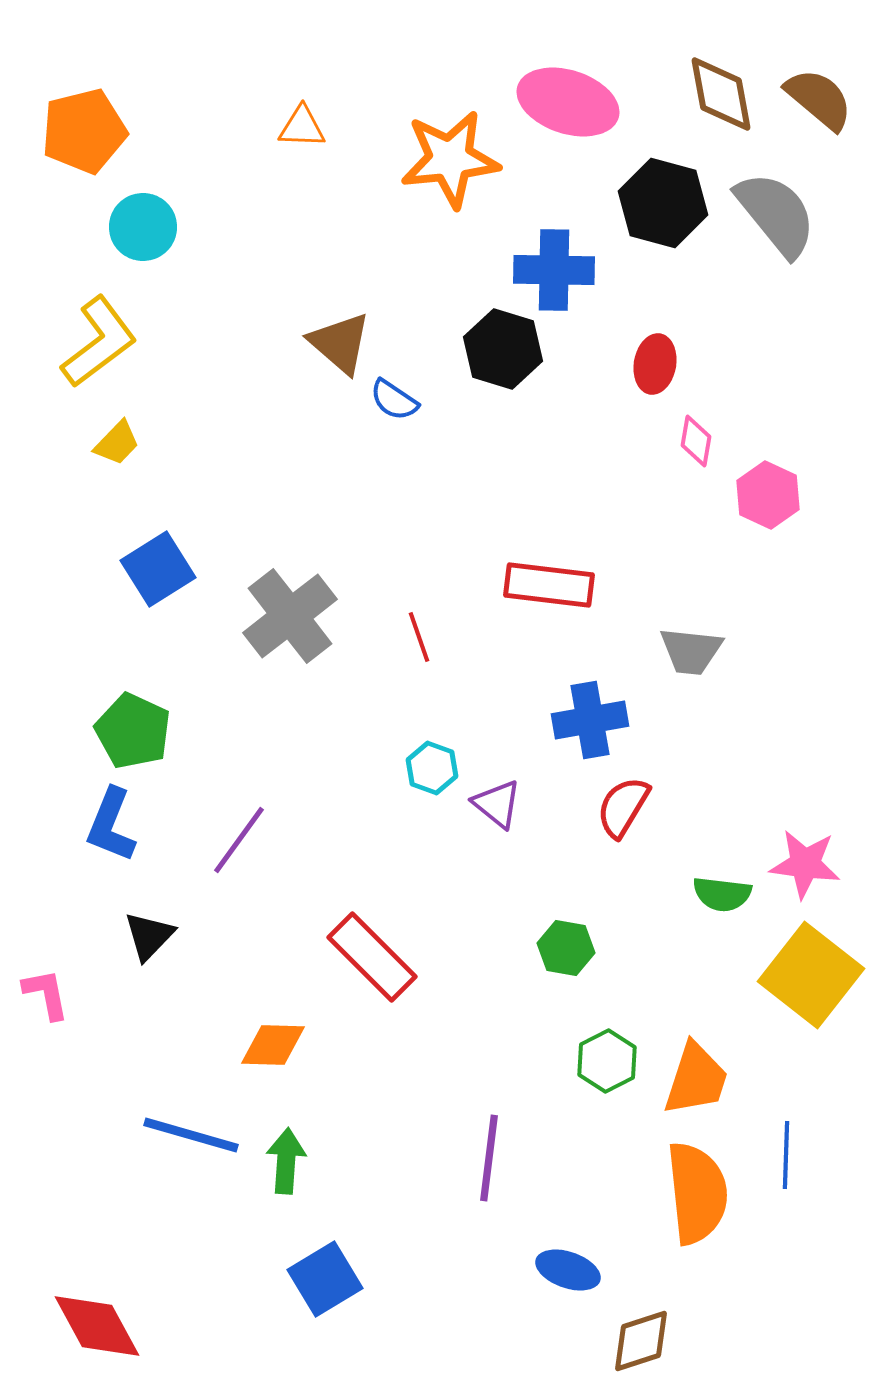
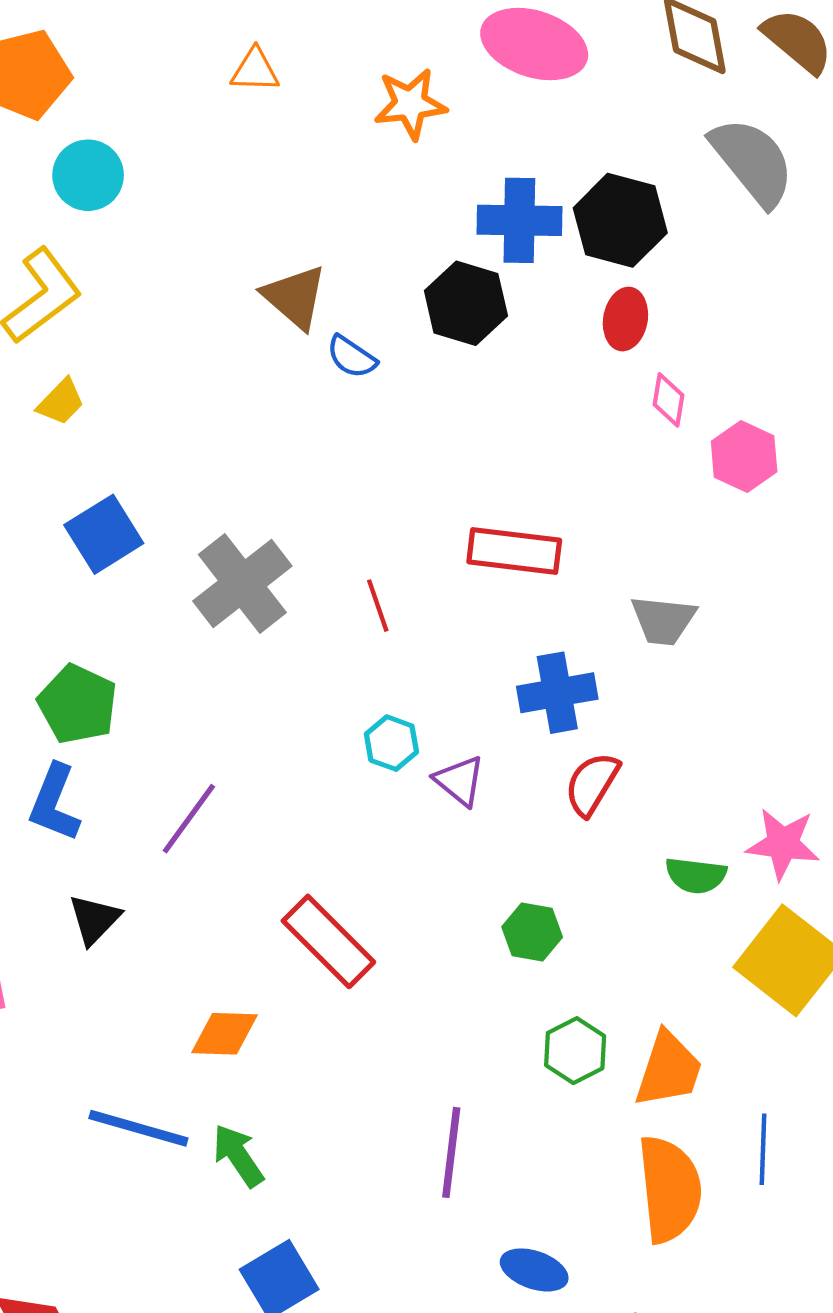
orange star: (450, 159) -> (410, 104), size x0.7
black hexagon: (663, 203) -> (620, 220), moved
green arrow: (286, 1161) -> (238, 1156), turned -38

